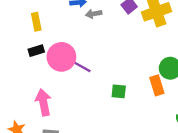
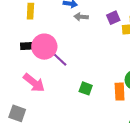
black rectangle: (36, 51) -> (27, 46), moved
pink arrow: (43, 102) -> (34, 83), moved, turned 125

